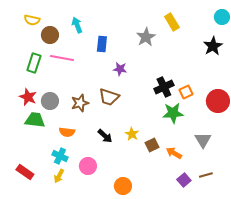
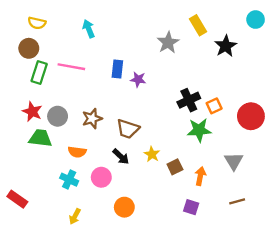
brown circle: (50, 35) -> (29, 48), moved
blue rectangle: (102, 44) -> (117, 69), moved
black star: (213, 46) -> (226, 46), moved
brown trapezoid: (109, 97) -> (128, 129), moved
orange arrow: (174, 153) -> (200, 176), turned 70
pink circle: (88, 166) -> (101, 177), moved
red rectangle: (25, 172) -> (17, 199), moved
yellow arrow: (59, 176) -> (75, 216), moved
purple square: (184, 180) -> (191, 207), moved, turned -32
orange circle: (123, 186) -> (124, 207), moved

